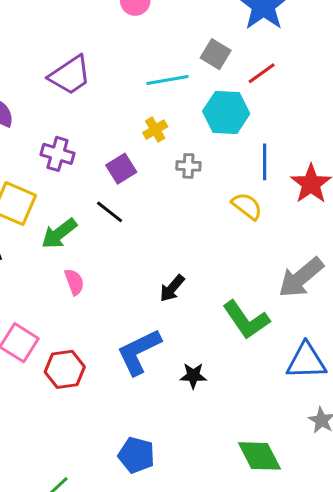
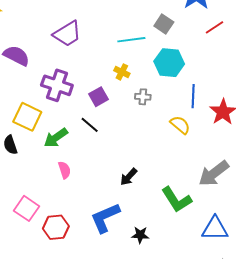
red line: (262, 73) -> (215, 27), moved
yellow cross: (155, 130) -> (122, 72), turned -35
purple cross: (58, 154) -> (57, 85), size x1.4

